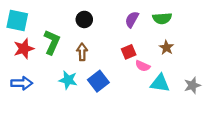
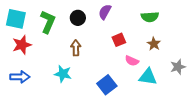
purple semicircle: (132, 19) -> (105, 12), moved
green L-shape: (52, 42) -> (48, 22), moved
red square: (129, 52) -> (119, 40), moved
blue square: (98, 81) -> (107, 85), moved
gray star: (192, 85) -> (178, 67), moved

